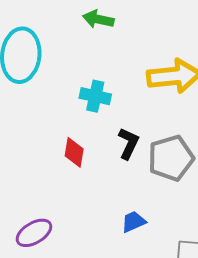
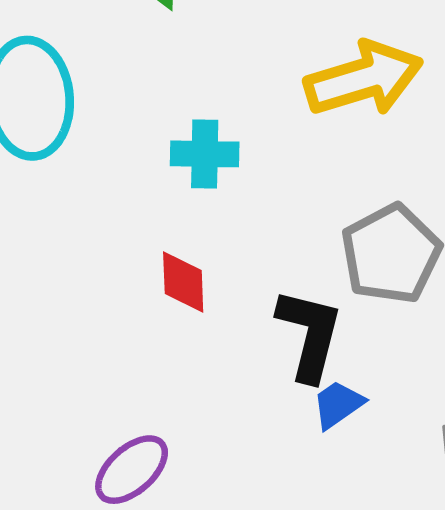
black L-shape: (128, 143) -> (310, 334), moved, size x1.4

